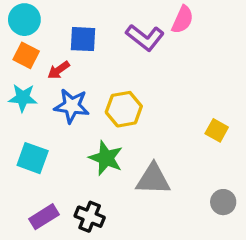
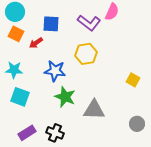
cyan star: (23, 98) -> (14, 70), moved
blue star: (72, 106) -> (55, 71), moved
yellow hexagon: (124, 109) -> (86, 54), moved

